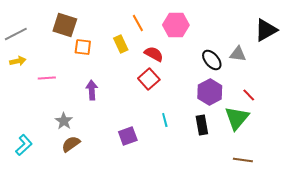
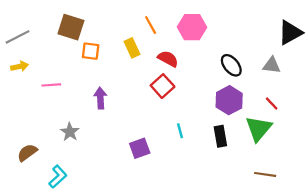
gray triangle: (238, 54) -> (272, 65), moved
brown semicircle: (71, 144) -> (27, 153), moved
cyan L-shape: (24, 145) -> (58, 177), moved

